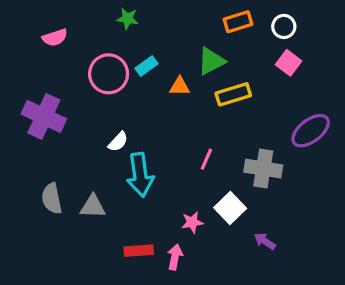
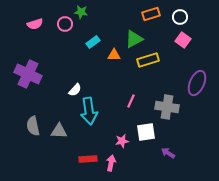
pink circle: (109, 74) -> (65, 24), moved, size x0.6
purple ellipse: (311, 131) -> (197, 83), turned -30
white square: (230, 208) -> (146, 132), turned 36

